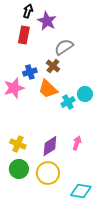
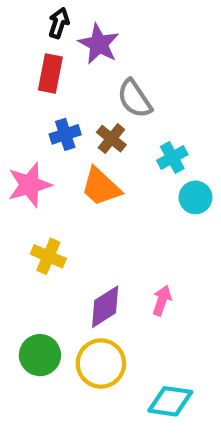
gray semicircle: (64, 47) -> (135, 99), turned -90
blue cross: (30, 72) -> (65, 134), moved
cyan circle: (85, 94) -> (195, 197), moved
cyan cross: (68, 102) -> (172, 157), moved
yellow cross: (18, 144) -> (48, 256), moved

